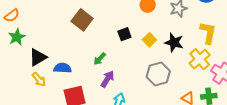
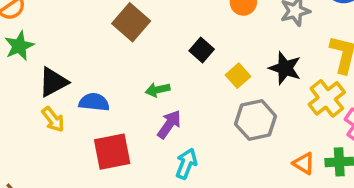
black square: (124, 34) -> (202, 50), turned -32
yellow square: (149, 40) -> (238, 76), moved
green arrow: (100, 59) -> (158, 90), turned 32

